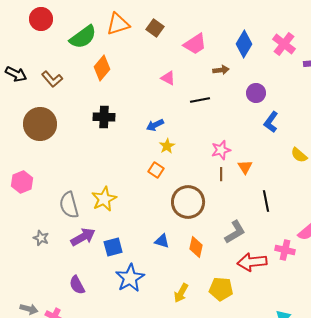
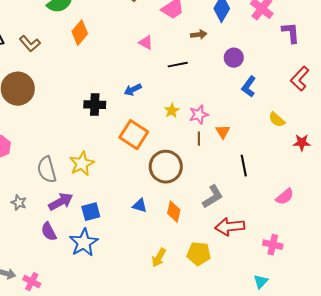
black cross: (104, 117) -> (95, 105), moved
yellow star: (167, 146) -> (172, 111), moved
orange square: (156, 170) -> (134, 135), size x1.8
pink cross: (285, 250) -> (273, 245), moved
blue star: (130, 278) -> (84, 243), moved
purple semicircle: (77, 285) -> (49, 232), moved

